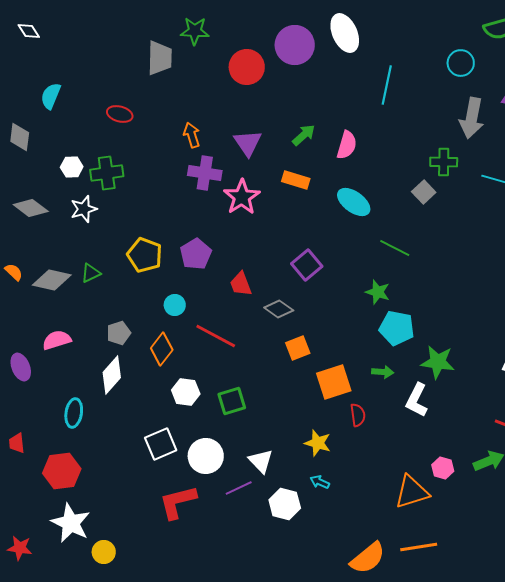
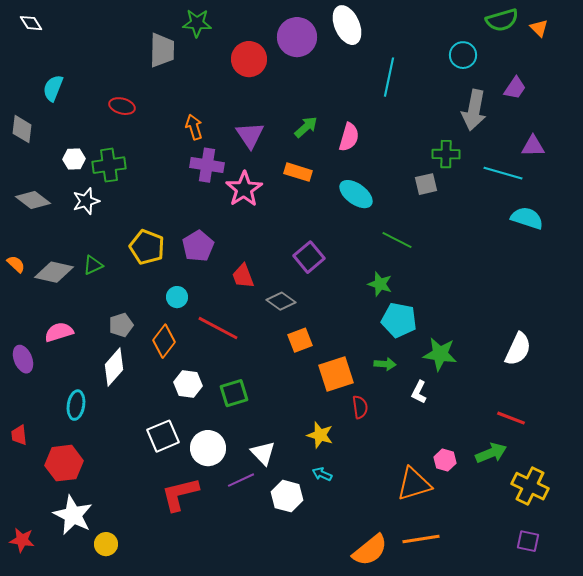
gray square: (424, 192) -> (426, 184), turned 30
white L-shape: (417, 400) -> (419, 392), size x0.7

